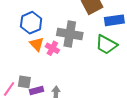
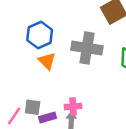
pink cross: (52, 48) -> (73, 106), moved, turned -32

